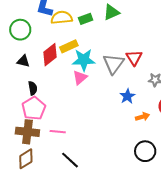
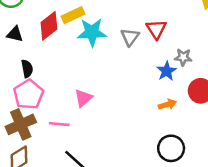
gray triangle: (113, 64) -> (130, 37), size x0.7
pink triangle: (80, 78) -> (83, 98), moved
blue star: (127, 96) -> (167, 71), moved
brown cross: (27, 132) -> (21, 124), turned -30

